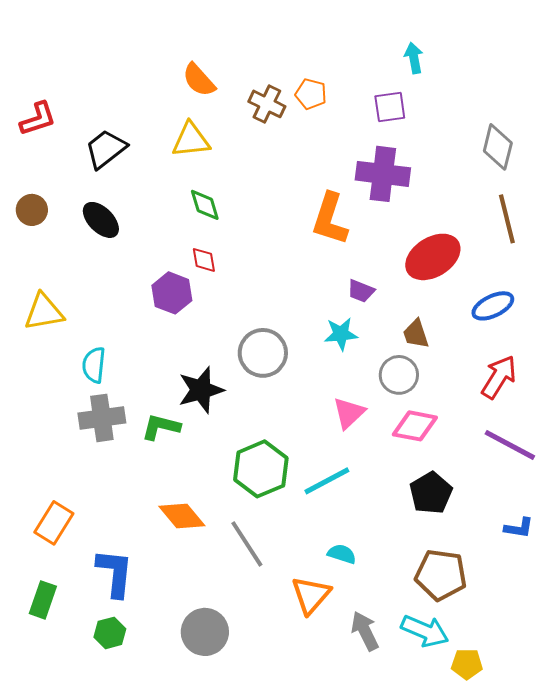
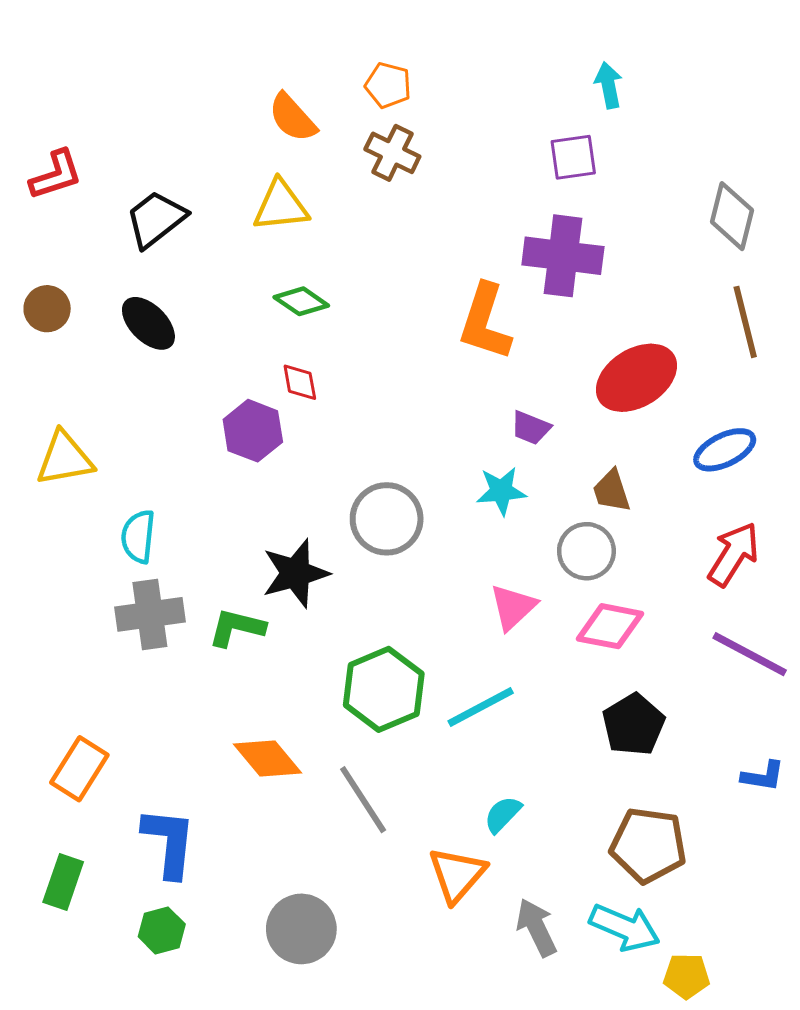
orange pentagon: (311, 94) -> (388, 85), moved
green diamond: (205, 205) -> (301, 301), turned -39
cyan semicircle: (342, 554) -> (503, 814), turned -64

